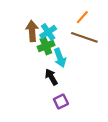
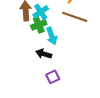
black arrow: (51, 77) -> (44, 54), turned -42

